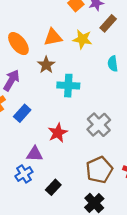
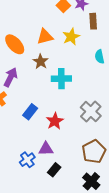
brown rectangle: (108, 23) -> (93, 21), turned -42
yellow star: (82, 39) -> (71, 37), turned -30
blue rectangle: (22, 113) -> (30, 112), moved
purple triangle: (35, 154) -> (46, 149), moved

